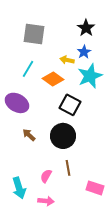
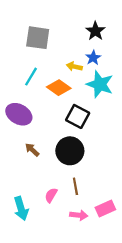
cyan star: (90, 76) -> (100, 84), turned -30
pink rectangle: (95, 188) -> (105, 208), turned -42
pink arrow: (46, 201) -> (79, 215), moved

